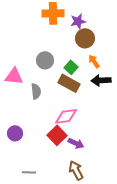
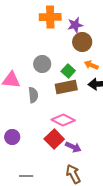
orange arrow: (94, 61) -> (91, 65), turned -32
brown rectangle: (69, 83) -> (66, 87), turned -40
pink diamond: (66, 116) -> (63, 120), turned 35

